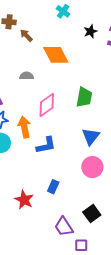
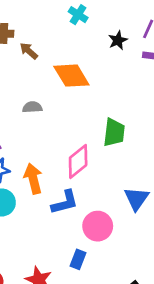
pink diamond: (47, 105) -> (78, 161), moved
blue triangle: (91, 136) -> (136, 199), moved
pink circle: (92, 167) -> (98, 226), moved

